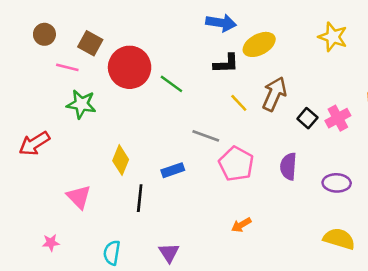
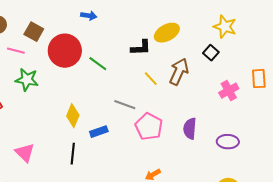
blue arrow: (221, 23) -> (89, 16), moved, size x0.7
black square: (307, 118) -> (211, 53), moved
yellow diamond: (121, 160) -> (73, 116), moved

